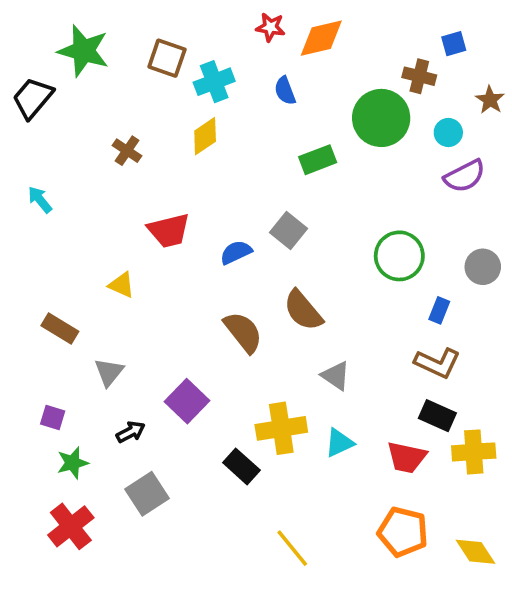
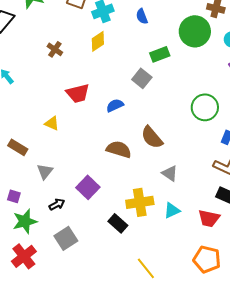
gray square: (289, 231) -> (142, 78), moved
brown semicircle: (243, 332) -> (119, 149), turned -35
green star: (73, 463) -> (25, 221), size x1.4

